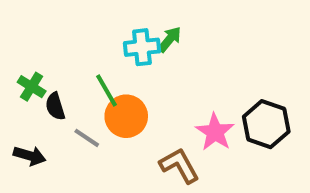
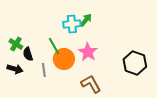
pink star: (215, 132) -> (88, 52), moved
gray line: (87, 138) -> (44, 70), turned 48
black arrow: (30, 156) -> (15, 69), moved

